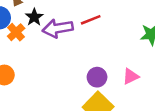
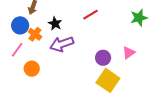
black star: (34, 17) -> (55, 24), moved
purple arrow: (58, 28) -> (62, 44), moved

